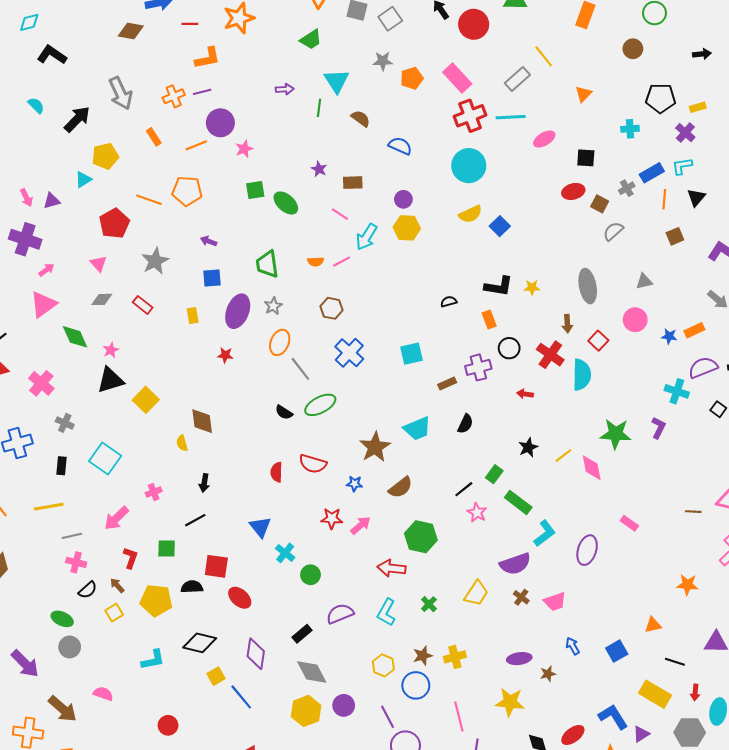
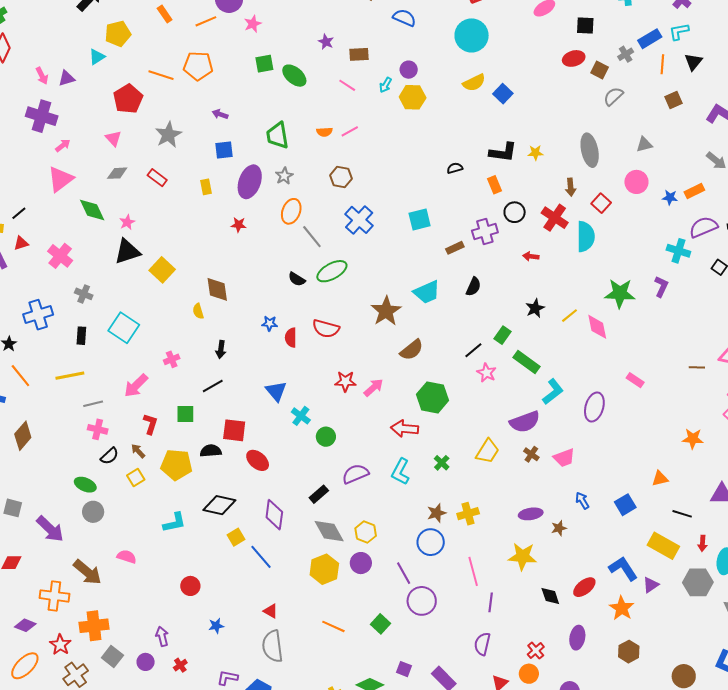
cyan arrow: (366, 237) -> (386, 85), moved, size x0.6
blue star: (355, 484) -> (270, 323), moved
yellow hexagon: (383, 665) -> (366, 532), moved

